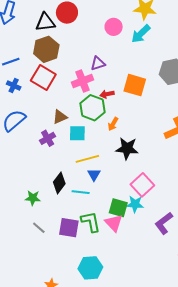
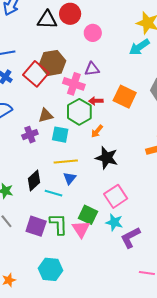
pink circle: (114, 27) -> (93, 33), moved
brown hexagon: (46, 49) -> (53, 63), moved
pink cross: (83, 81) -> (74, 84), turned 30
cyan star: (135, 204) -> (114, 222), moved

